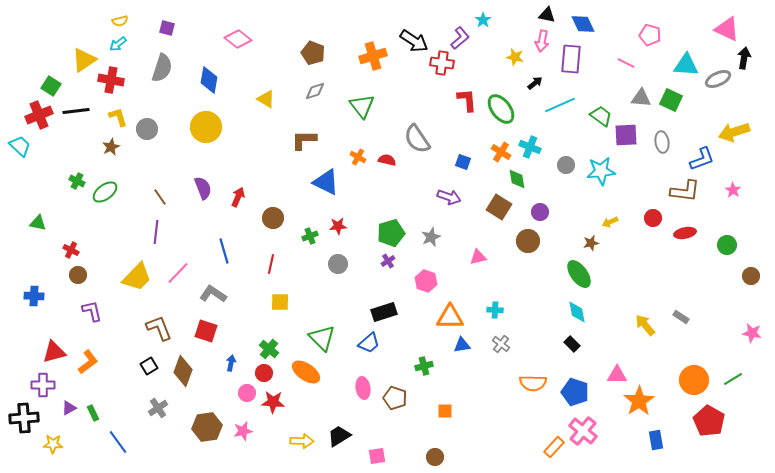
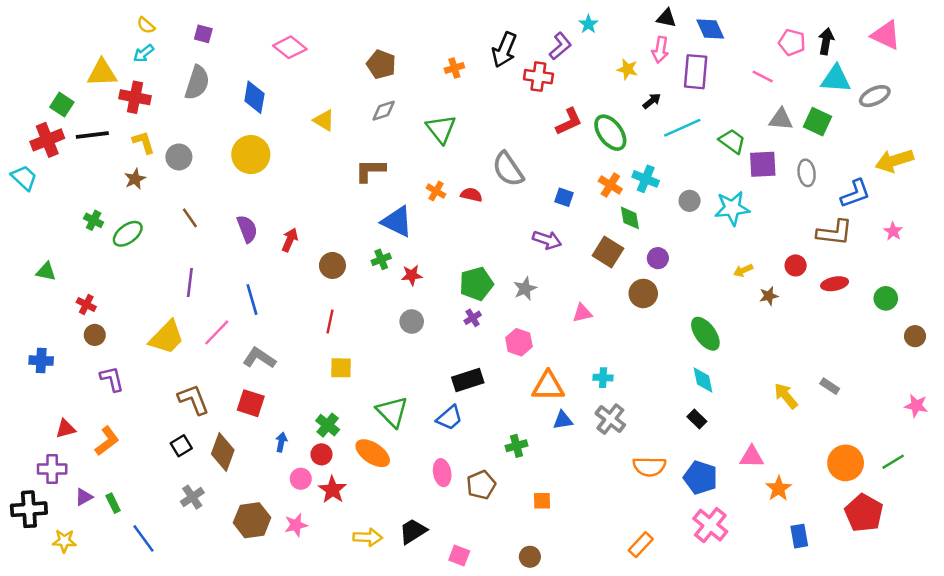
yellow semicircle: (120, 21) -> (146, 25), turned 56
black arrow: (414, 41) -> (504, 50), turned 80
orange cross: (373, 56) -> (454, 68), size x0.6
black arrow: (744, 58) -> (826, 41), moved
yellow triangle: (84, 60) -> (102, 73), turned 32
red L-shape: (467, 100) -> (569, 122), turned 70
brown line: (160, 197) -> (190, 218), moved
green cross: (310, 236) -> (381, 259), moved
brown star: (591, 243) -> (769, 296), moved
blue line: (224, 251) -> (252, 300), moved
gray cross: (501, 344) -> (610, 419), size x1.4
red triangle: (54, 352) -> (66, 429), size x0.7
brown pentagon: (395, 398) -> (481, 485), turned 30
orange star: (639, 401) -> (779, 488), size x0.7
red star: (273, 402) -> (332, 490), turned 30
orange rectangle: (554, 447) -> (641, 545), moved
pink square: (377, 456) -> (459, 556), turned 30

